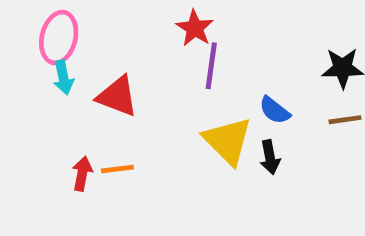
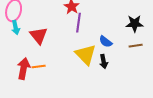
red triangle: (117, 96) -> (39, 36), turned 30
red arrow: (82, 174) -> (24, 69), size x1.5

